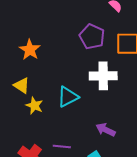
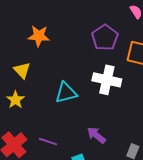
orange star: (30, 50) -> (39, 36), turned 30
yellow star: (34, 106) -> (15, 100), moved

